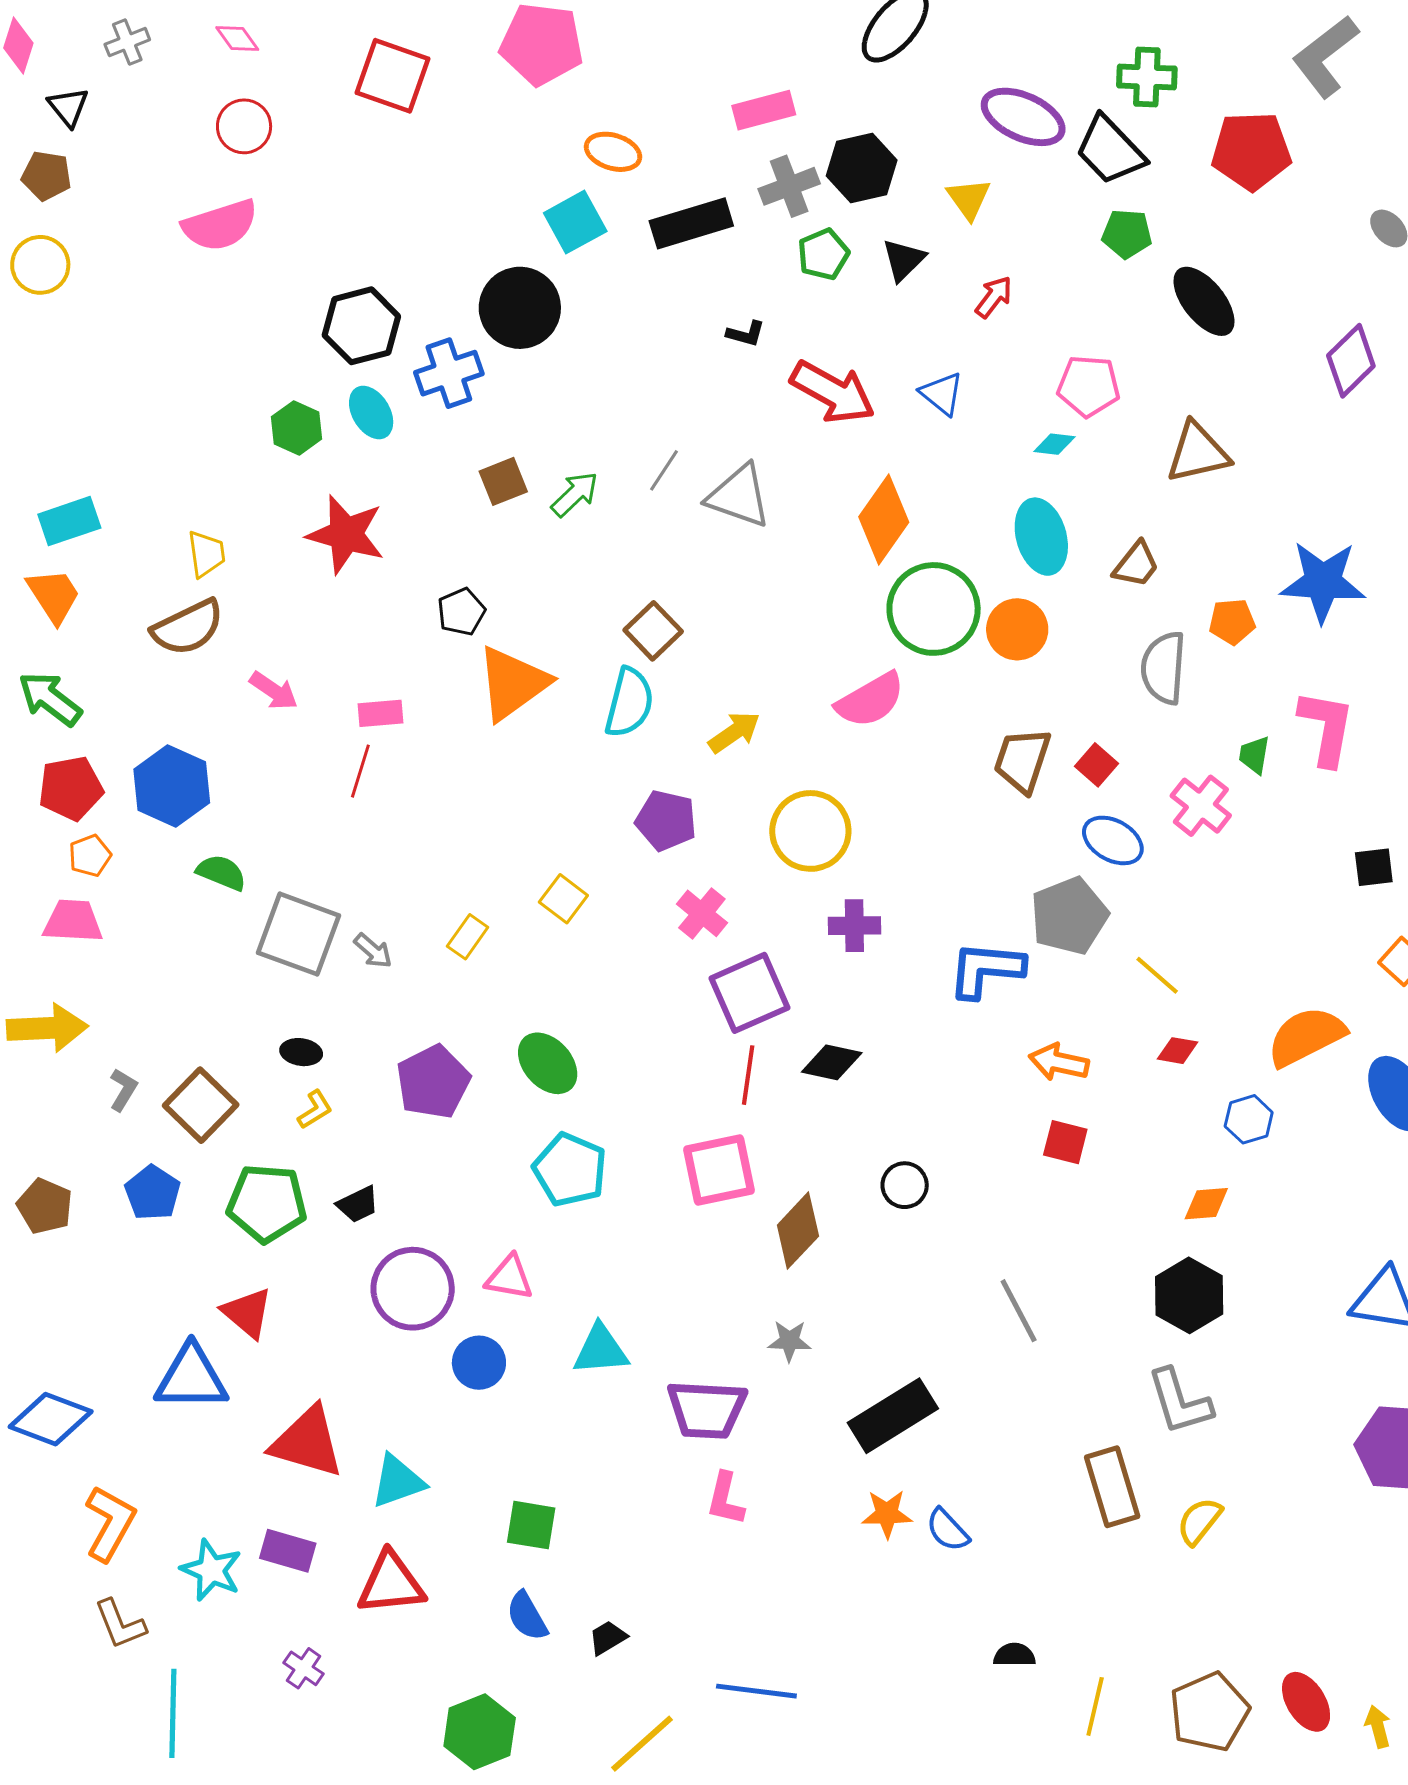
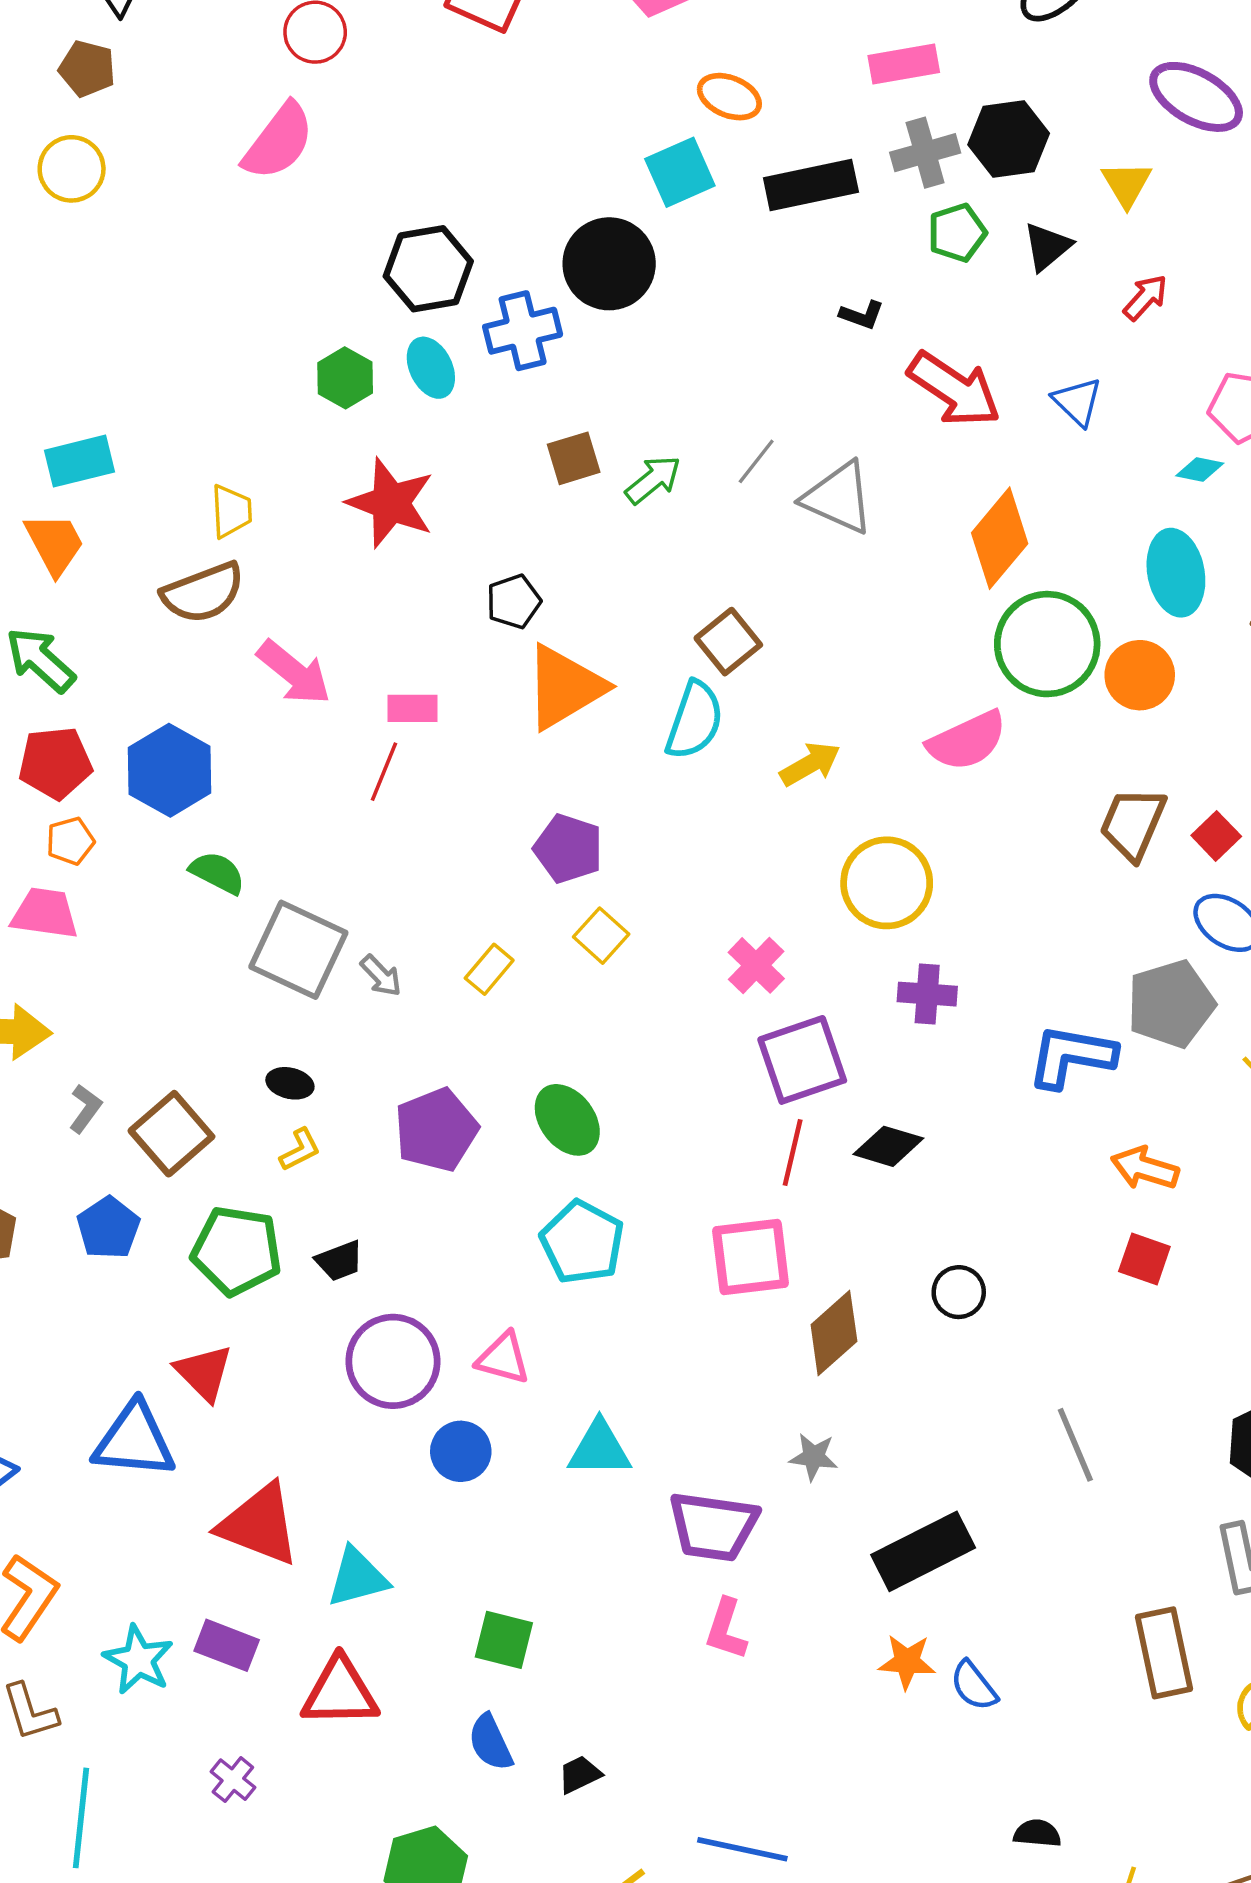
pink semicircle: (220, 225) -> (279, 141), turned -40
pink arrow: (274, 691) -> (294, 673), size x1.4
purple pentagon: (666, 820) -> (568, 849), moved

